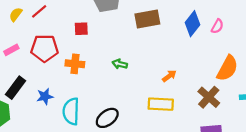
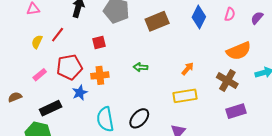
pink semicircle: (217, 26) -> (230, 14), moved
orange semicircle: (227, 68) -> (239, 51), turned 50
black rectangle: (16, 88) -> (51, 108), turned 40
blue star: (45, 96) -> (80, 93), moved

